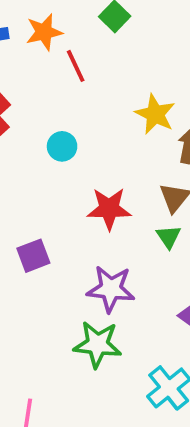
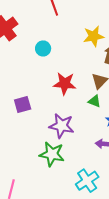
yellow star: (155, 114) -> (94, 36), turned 30
green triangle: (169, 237) -> (94, 101), turned -40

